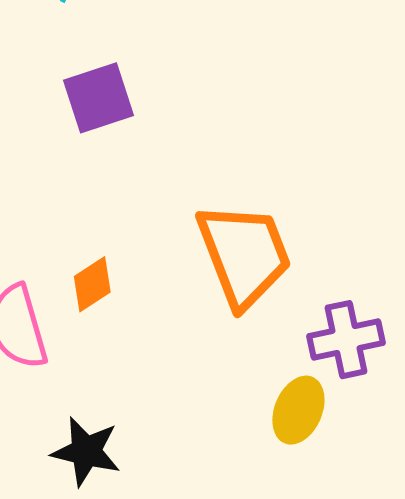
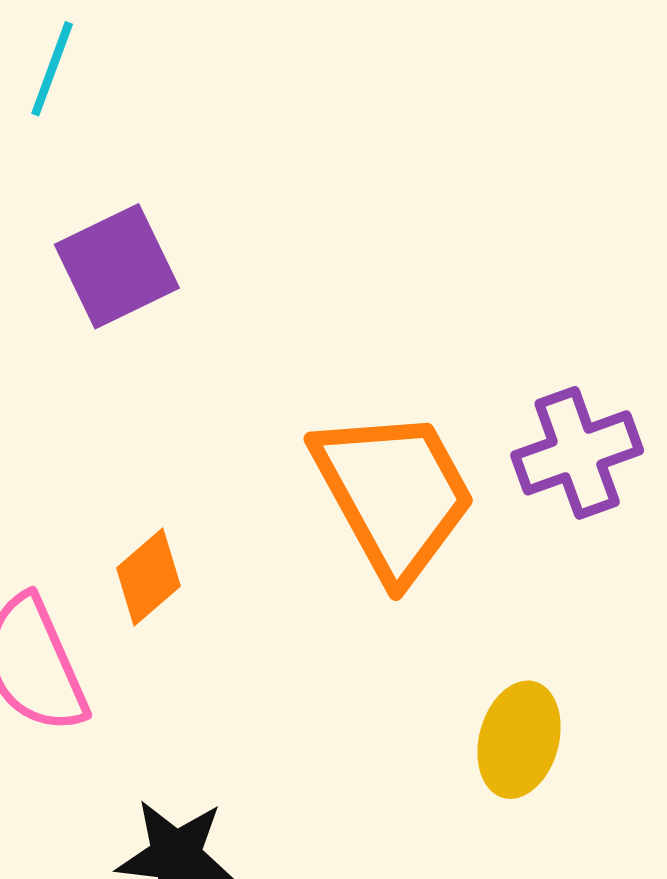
purple cross: (346, 340) -> (577, 453), moved

